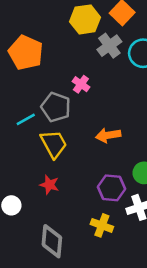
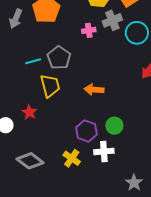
pink cross: (81, 84) -> (89, 30), moved, turned 32
red star: (49, 185) -> (29, 112), moved
gray diamond: (52, 241) -> (30, 161), turned -72

